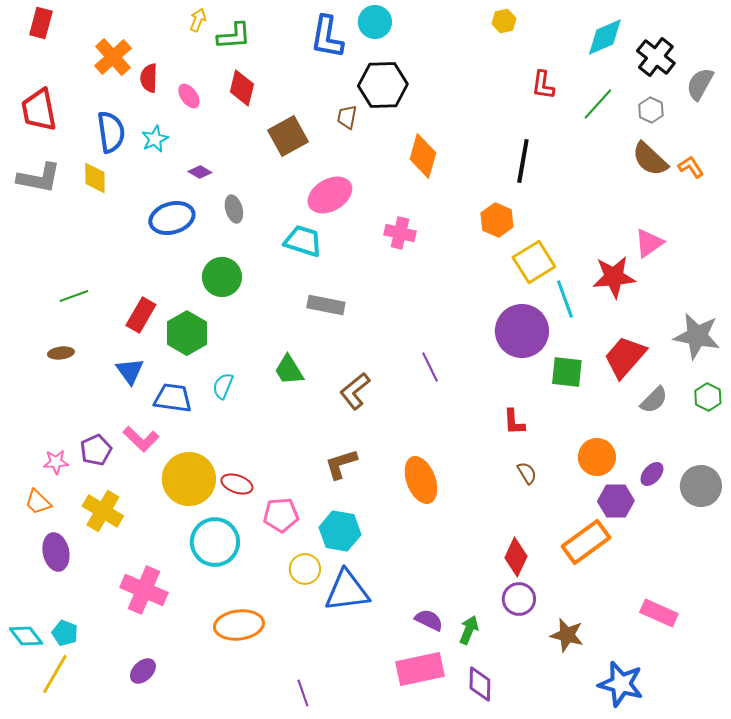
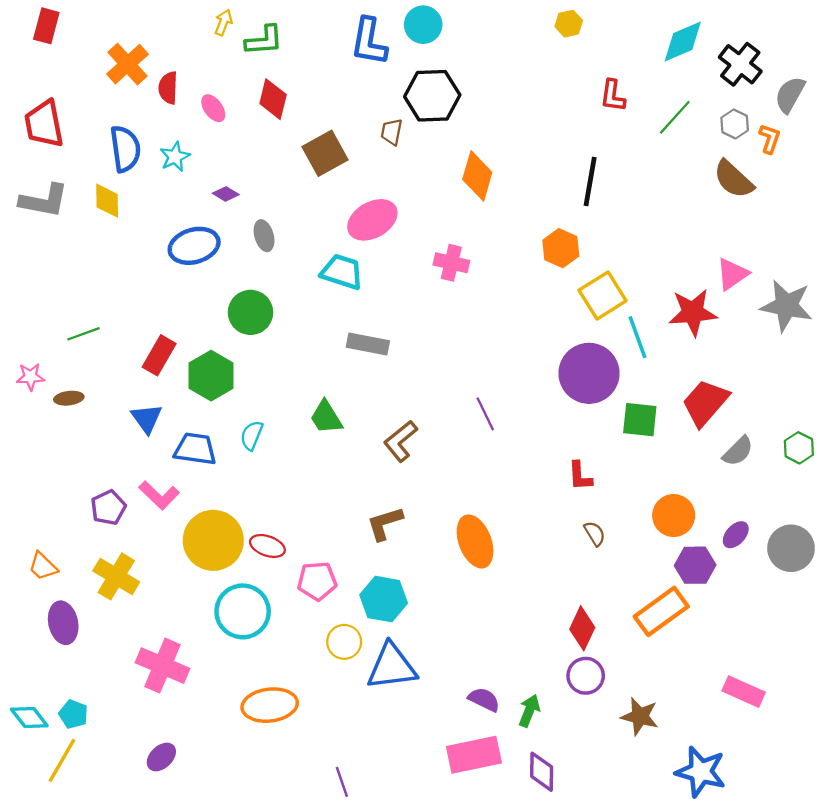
orange L-shape: (691, 167) -> (770, 139), moved, turned 52
gray star: (697, 336) -> (786, 306), moved
pink star: (56, 462) -> (30, 377), moved

